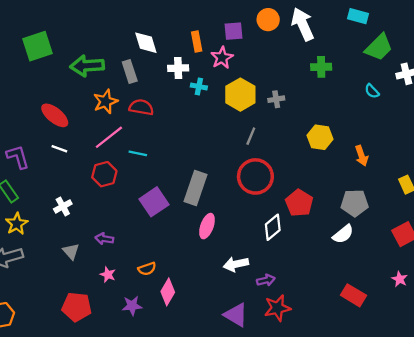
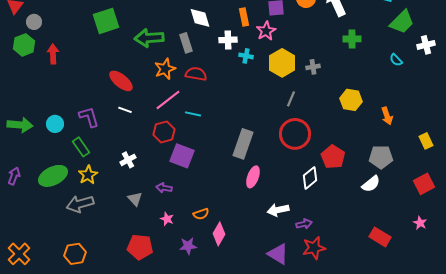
purple square: (154, 202) -> (182, 156), moved, turned -35

